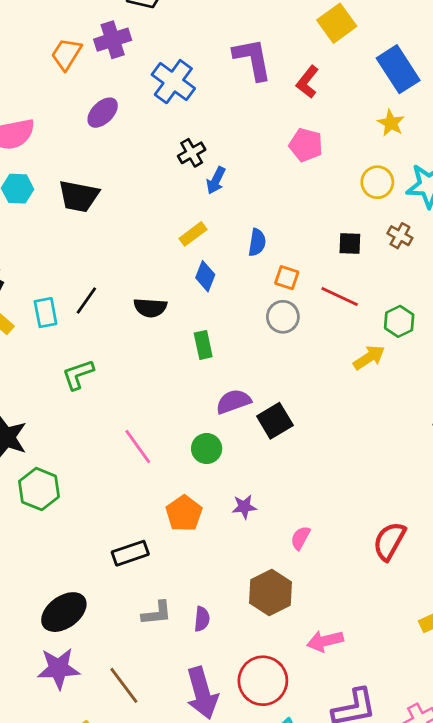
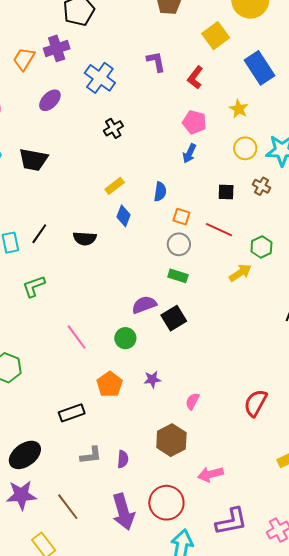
purple L-shape: (253, 59) -> (156, 62), size x0.7
yellow star: (391, 123) -> (239, 109), moved
blue arrow: (216, 180) -> (189, 153), moved
green rectangle: (203, 345) -> (178, 276), moved, turned -60

